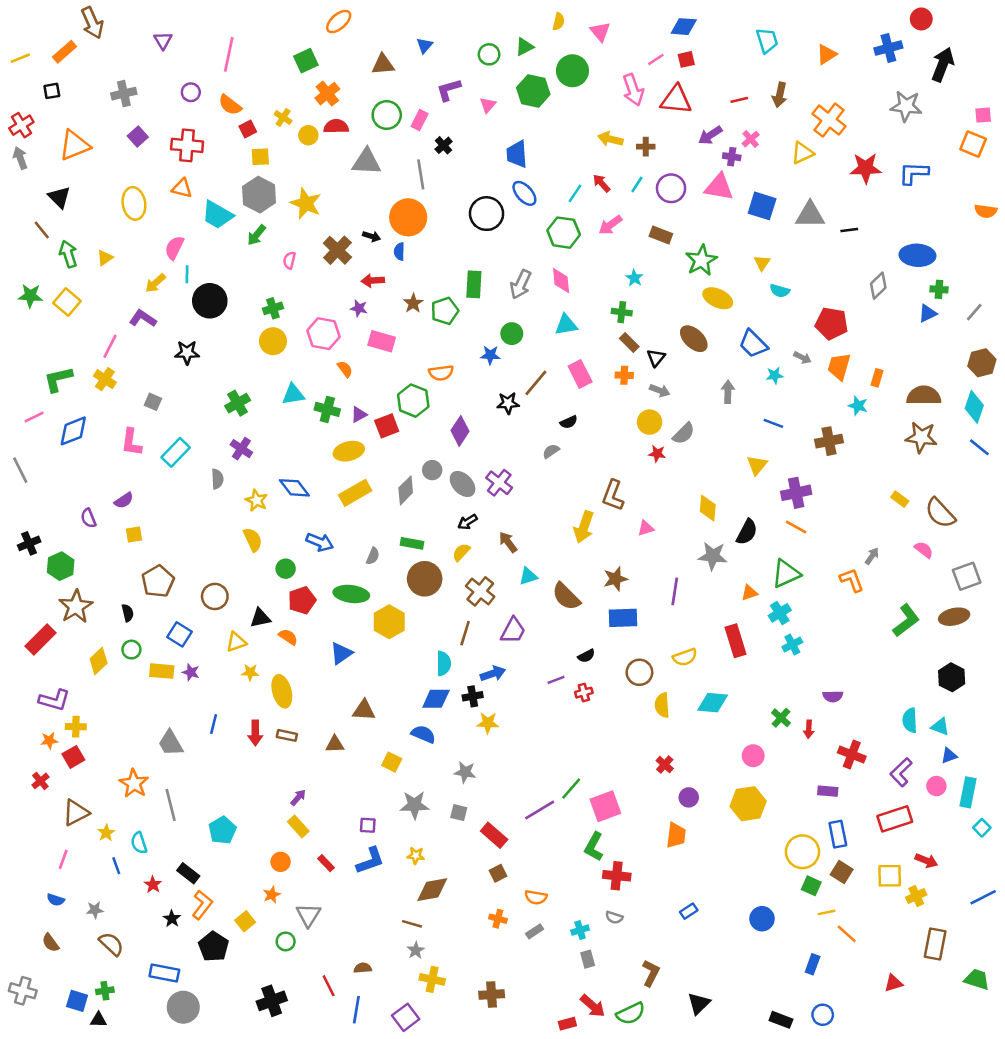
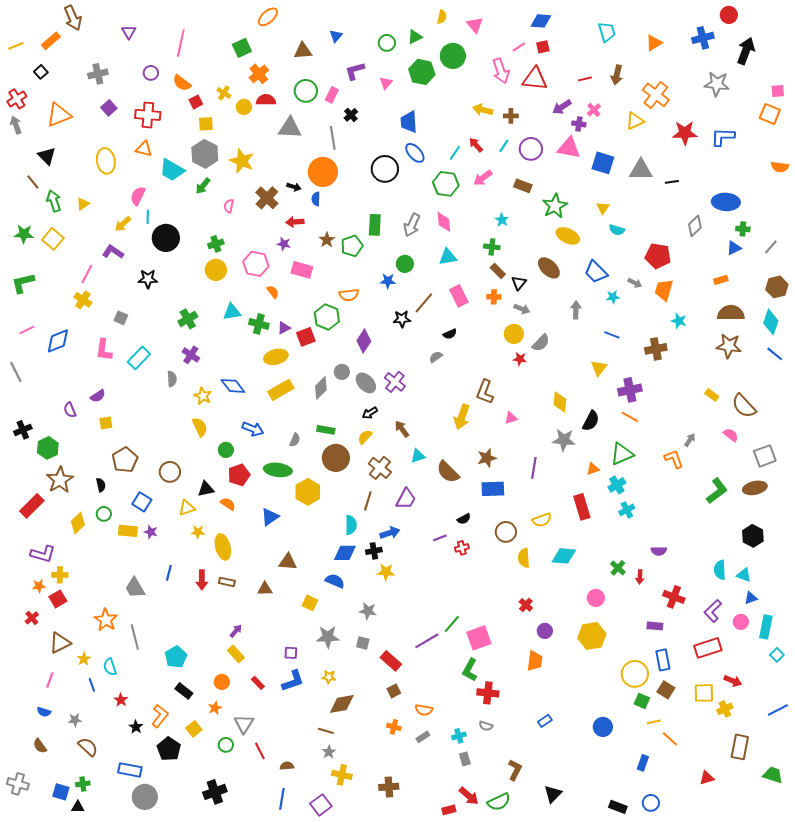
black square: (52, 91) -> (41, 72), turned -32
orange rectangle: (877, 378) -> (721, 280), moved, turned 56
green L-shape: (58, 379) -> (23, 283), moved
black rectangle: (188, 873) -> (184, 691), moved
red line: (329, 986) -> (260, 751), moved

